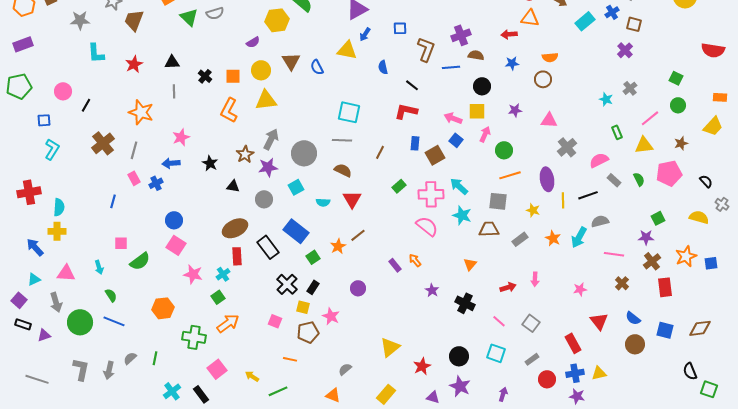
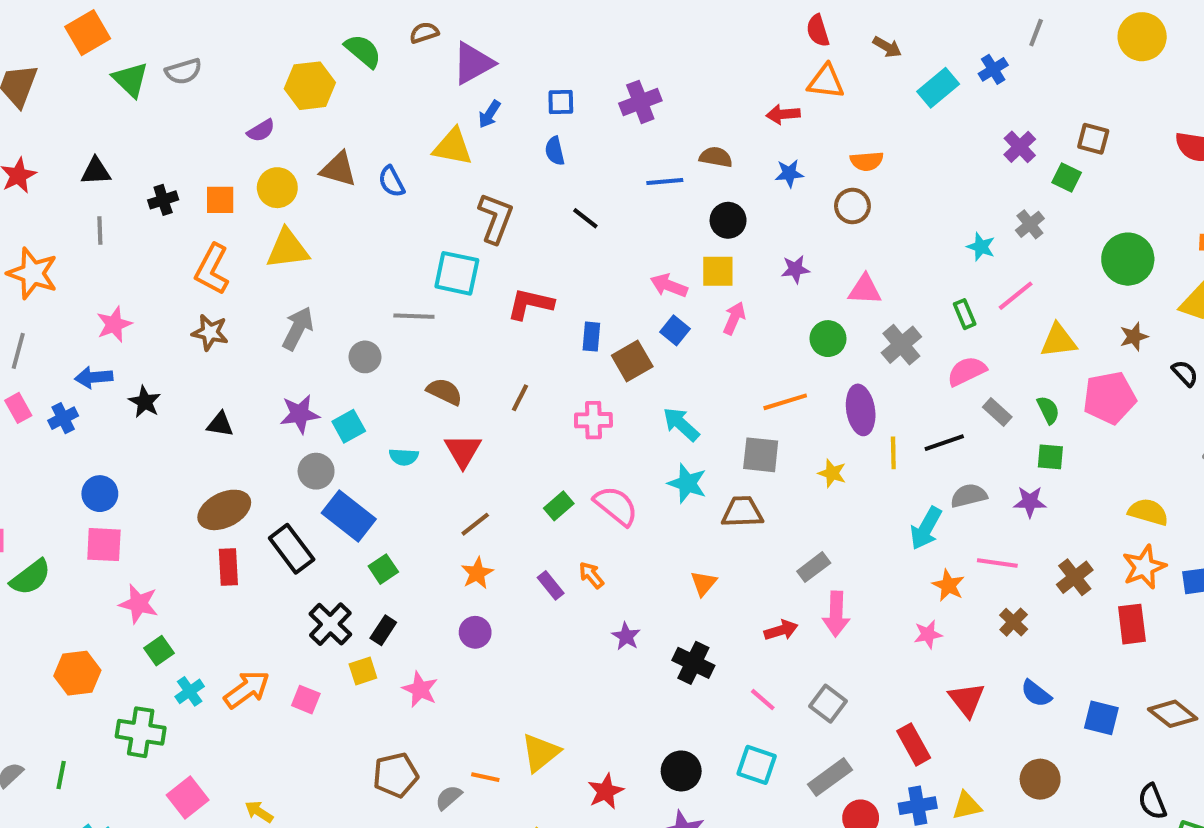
brown square: (634, 24) -> (1093, 139), moved
purple cross: (461, 35) -> (640, 102), moved
brown L-shape: (426, 49) -> (496, 218), moved
brown triangle: (291, 61) -> (338, 169), turned -42
blue semicircle: (383, 67) -> (555, 151), moved
black cross: (205, 76) -> (163, 200), turned 32
green square: (676, 78) -> (1067, 177), moved
green circle: (678, 105) -> (1128, 259), size x1.6
red L-shape: (406, 111) -> (530, 304), moved
pink line: (650, 118) -> (1016, 296), moved
green rectangle: (617, 132) -> (965, 314), moved
gray line: (342, 140) -> (414, 316), moved
green circle: (504, 150) -> (828, 339), moved
brown line: (380, 152) -> (520, 398), moved
gray circle: (304, 153) -> (365, 357), size x0.6
brown star: (245, 154) -> (210, 332), moved, turned -30
black star: (210, 163) -> (145, 402), moved
purple star: (268, 167) -> (300, 414), moved
black semicircle: (706, 181) -> (1185, 373), moved
green rectangle: (399, 186) -> (559, 506), moved
pink cross: (431, 194) -> (593, 420), moved, size x0.7
gray circle: (264, 199) -> (316, 471), moved
yellow semicircle: (699, 217) -> (1148, 512), moved
green square: (658, 218) -> (1050, 457), moved, turned 32
purple star: (646, 237) -> (1030, 502), moved
orange star: (553, 238) -> (948, 585), moved
gray rectangle: (520, 239) -> (814, 567), moved
pink square: (176, 245) -> (104, 545), turned -30
orange star: (338, 246) -> (477, 573), moved
cyan cross: (223, 274) -> (190, 691), moved
pink arrow: (535, 279) -> (836, 614), size x1.5
red rectangle: (665, 287) -> (1132, 624), moved
green square: (218, 297) -> (159, 651), moved
yellow square: (303, 307) -> (363, 671), turned -32
orange arrow: (228, 323) -> (247, 689), moved
brown diamond: (700, 328) -> (1173, 714), turned 45
brown pentagon: (308, 332) -> (396, 775), moved
brown circle: (635, 344) -> (1040, 779), moved
orange line: (290, 359) -> (485, 777), moved
gray rectangle: (532, 359) -> (830, 777), size x1.5

